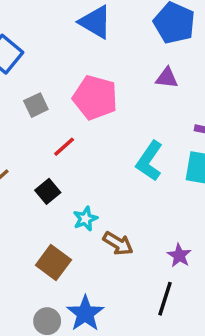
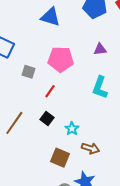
purple triangle: (167, 78) -> (100, 49), moved
gray square: (36, 105) -> (29, 72), turned -32
brown arrow: (118, 243) -> (90, 148), moved

